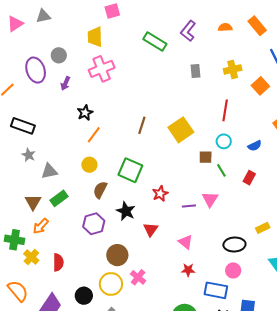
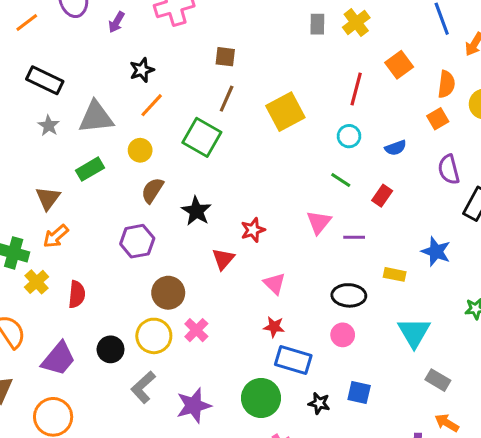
yellow cross: (233, 69) -> (356, 23), moved, turned -30
orange square: (260, 86) -> (399, 65), moved
brown square: (206, 157) -> (225, 57), moved
green square: (130, 170) -> (202, 137), moved
green line: (221, 170) -> (341, 180), turned -32
gray triangle: (49, 171) -> (96, 117), moved, size x1.4
red star: (160, 194) -> (253, 230), moved
green rectangle: (59, 198) -> (90, 169), moved
purple line: (189, 206) -> (354, 237), moved
black star: (126, 211) -> (196, 211), moved
yellow rectangle: (263, 228) -> (395, 274), turned 32
blue rectangle: (216, 290) -> (293, 360), moved

